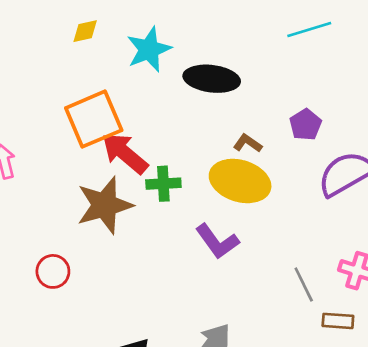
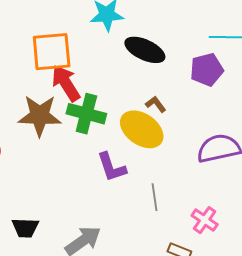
purple pentagon: (305, 125) -> (207, 70), moved, size x1.4
green cross: (163, 184) -> (86, 114), size x1.5
gray line: (304, 284) -> (154, 197), moved

